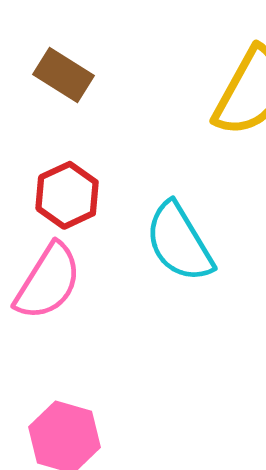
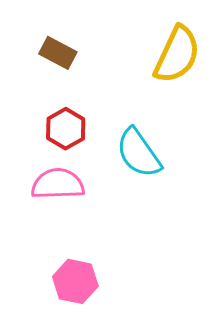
pink semicircle: (48, 282) -> (58, 184), turned -120

